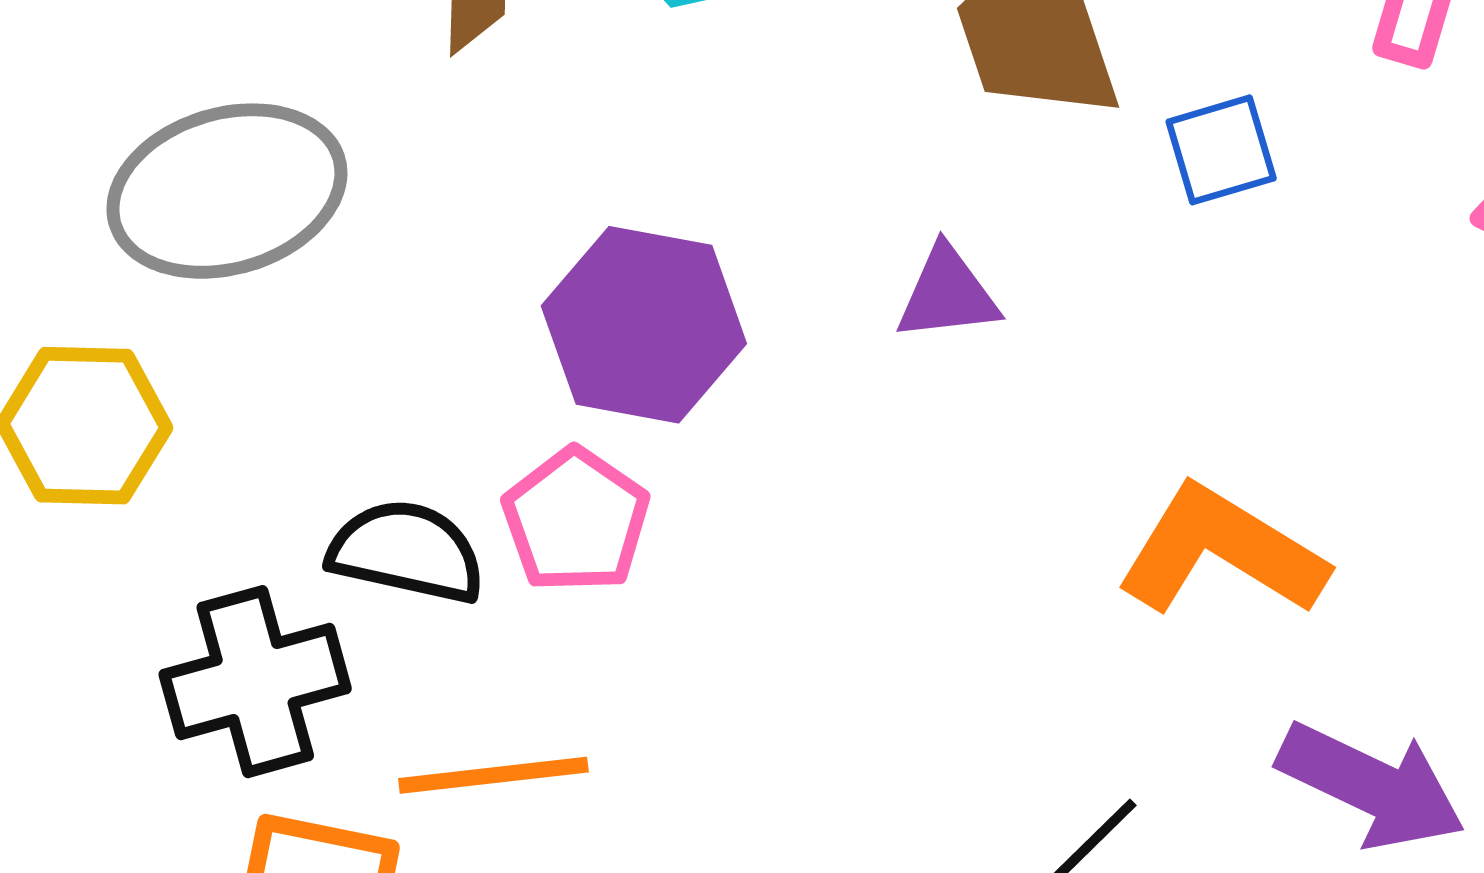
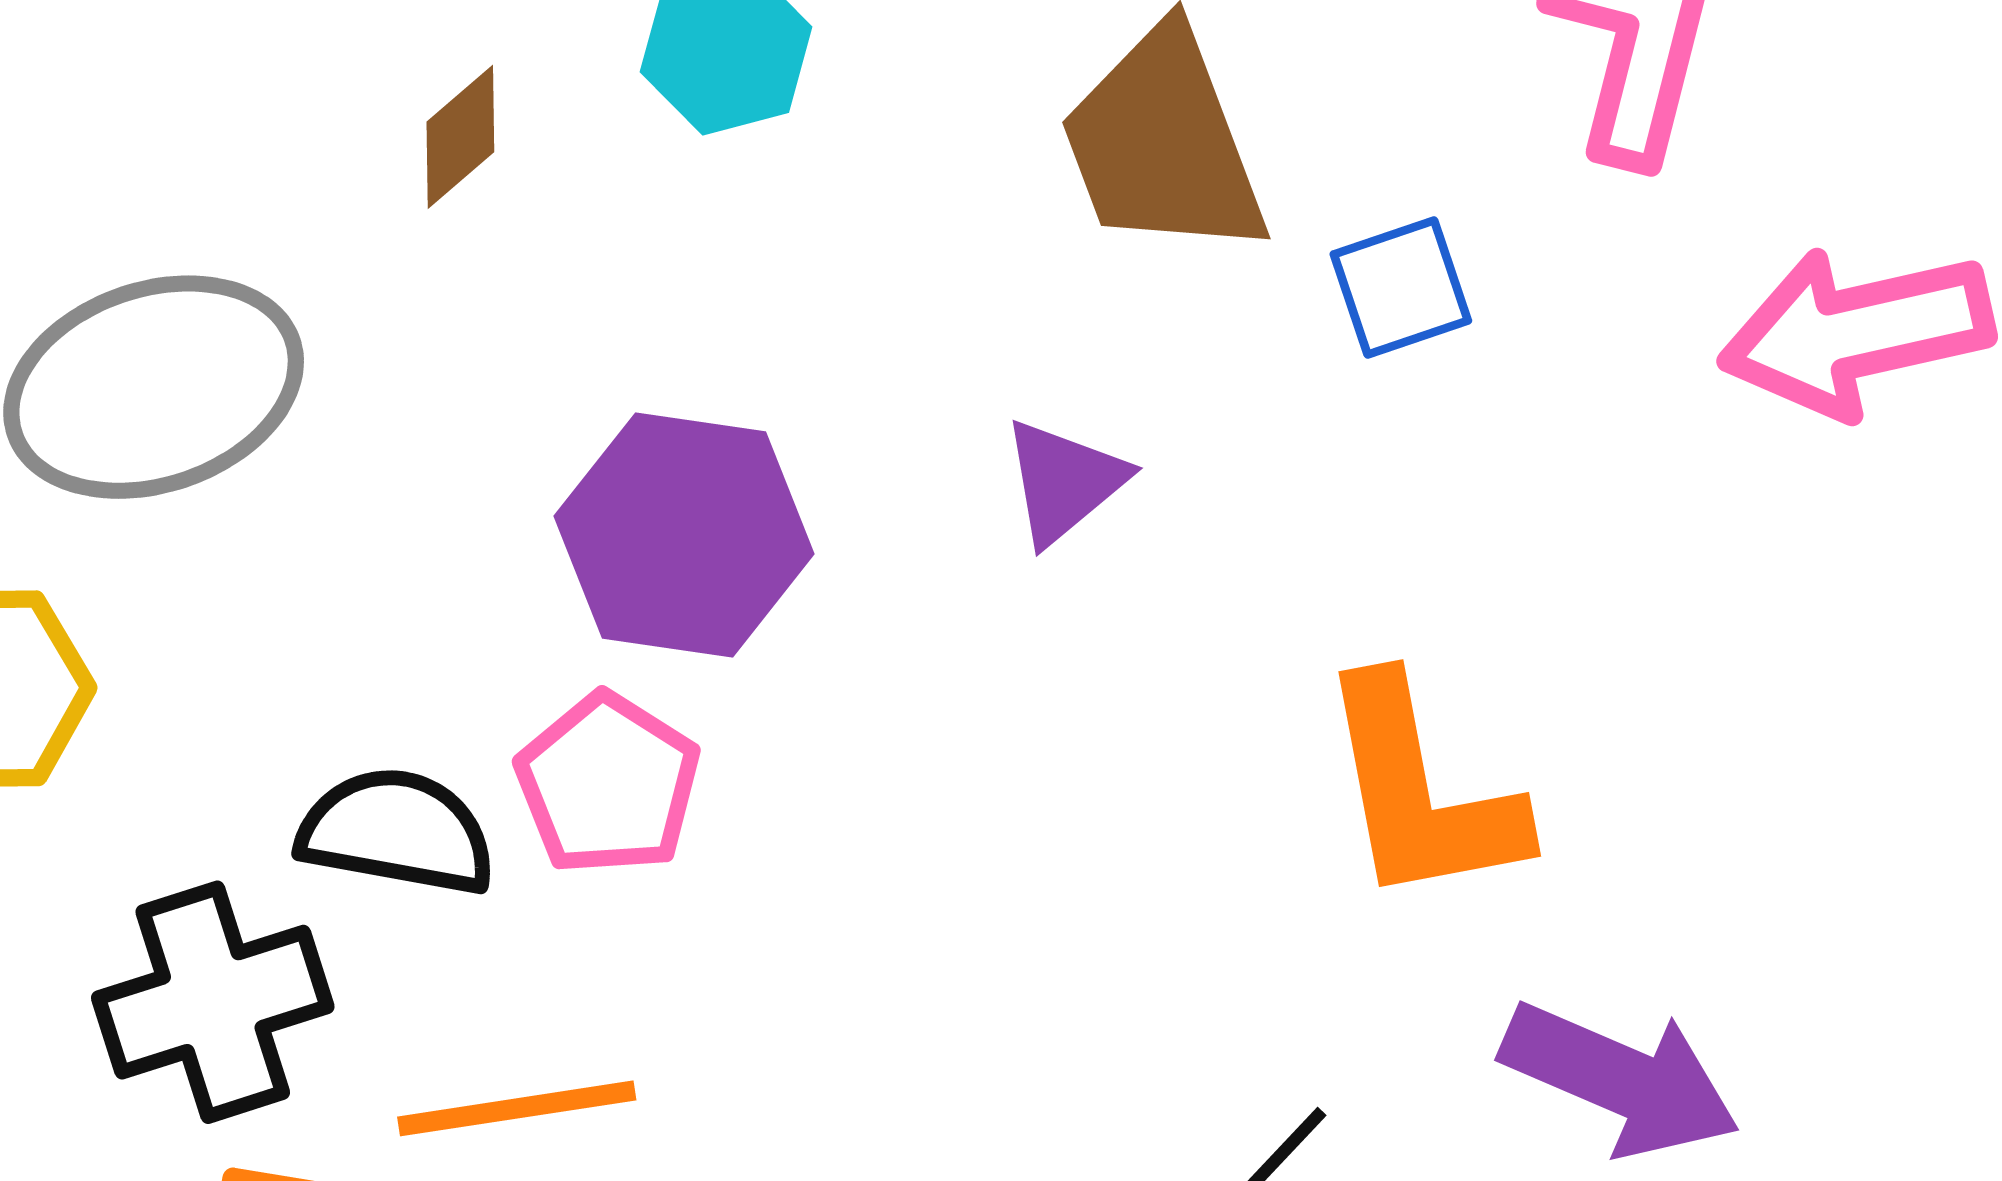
purple triangle: (948, 294) -> (1064, 482), turned -31
orange L-shape: (1221, 551) -> (1421, 792), turned -130

